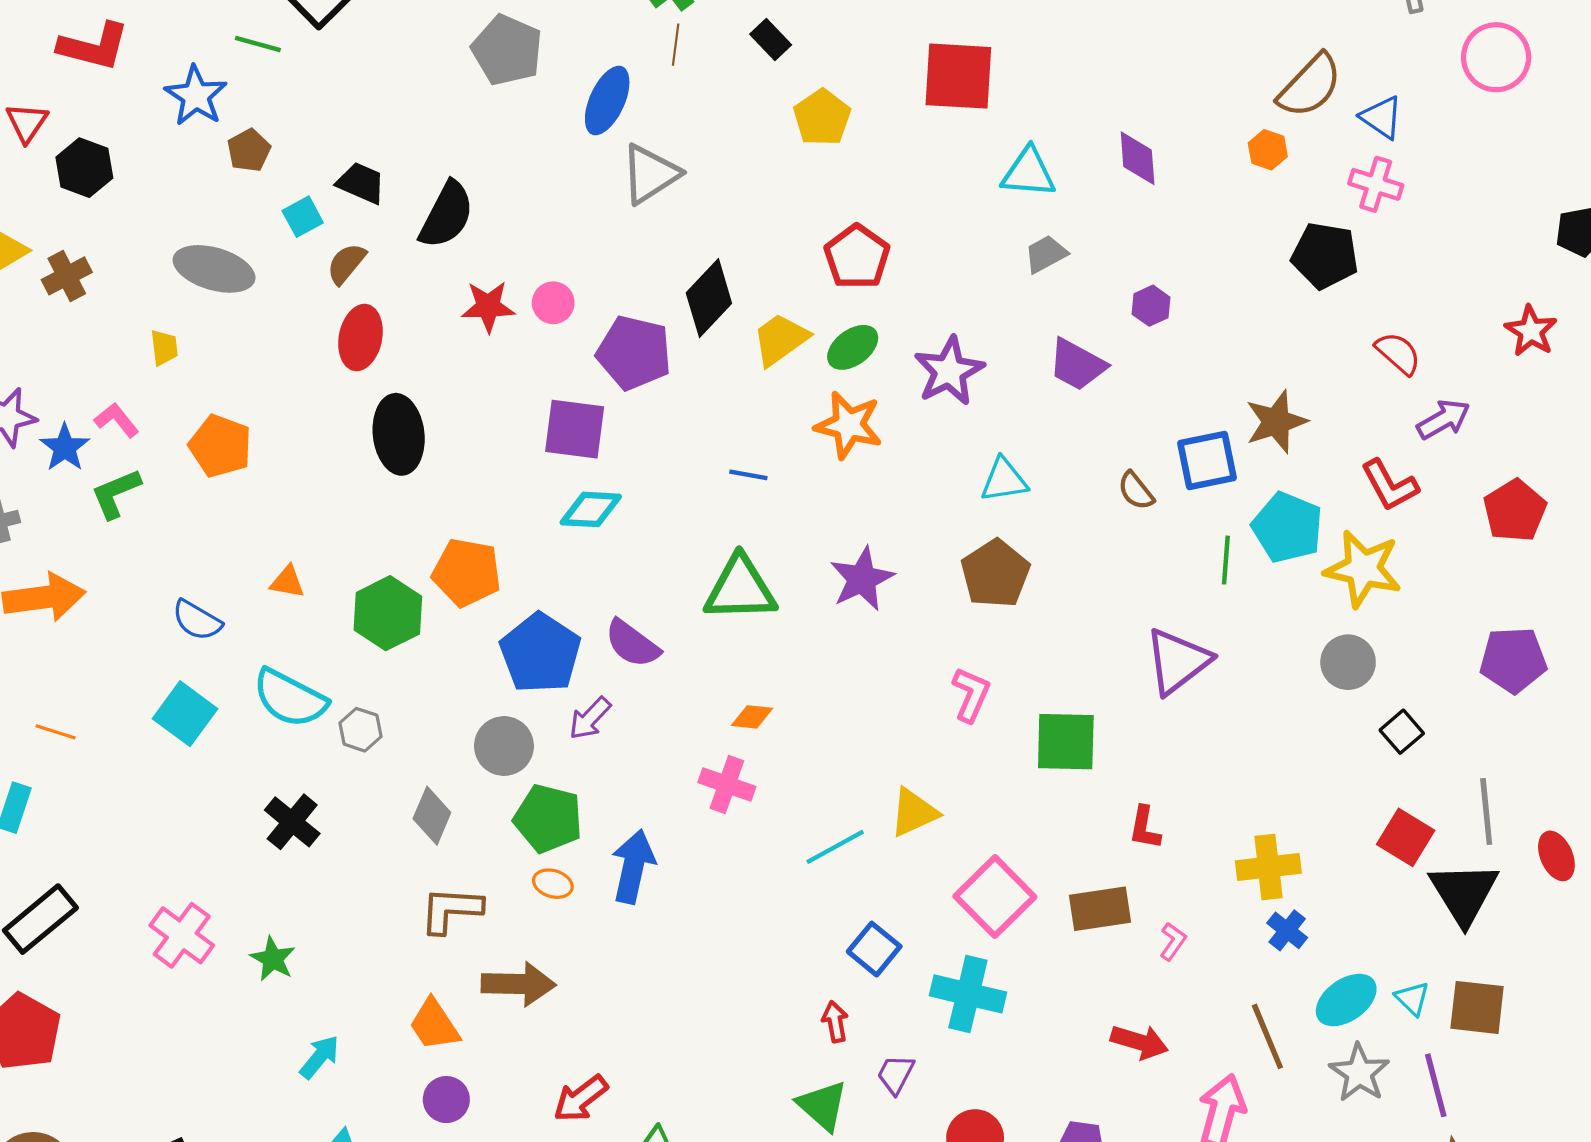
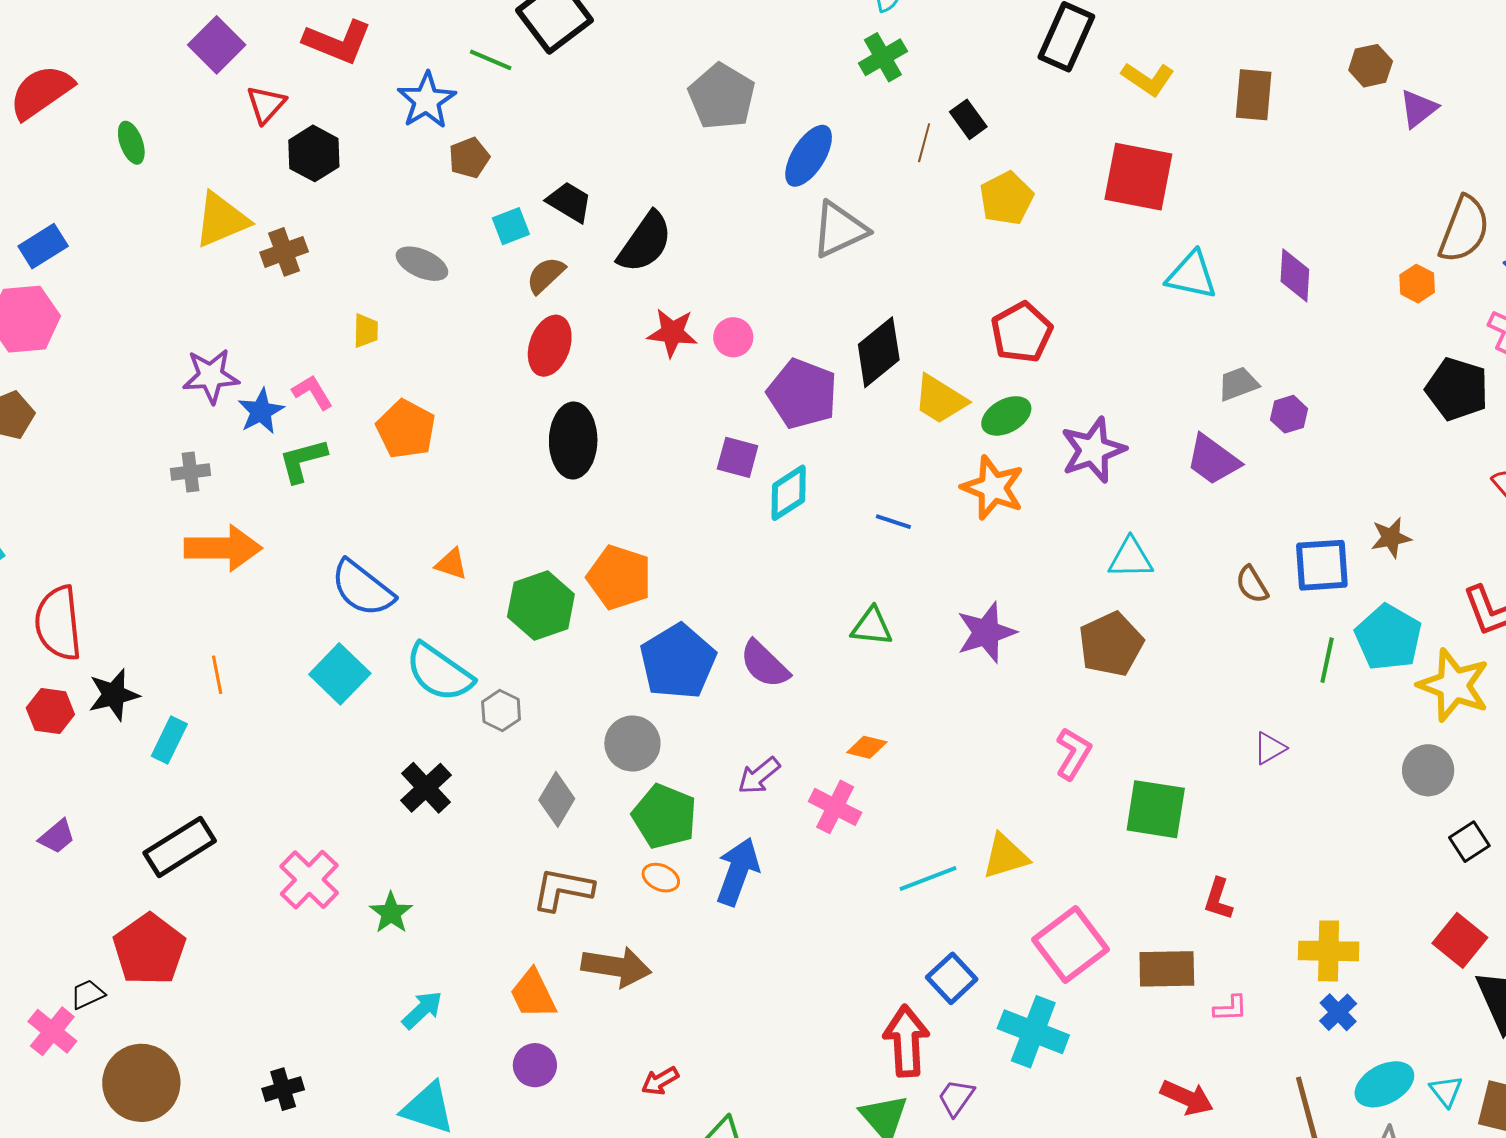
brown line: (676, 45) -> (924, 143), moved
brown semicircle: (1310, 86) -> (1464, 229), turned -30
gray trapezoid: (1046, 254) -> (1238, 384), moved
gray ellipse: (214, 269) -> (422, 264), size x0.7
yellow trapezoid: (780, 339) -> (940, 399), turned -120
brown star: (1276, 422) -> (1391, 538), size x0.7
purple square: (575, 429) -> (738, 457), size x0.7
cyan diamond: (591, 509) -> (789, 493), moved, turned -44
green triangle: (740, 589) -> (872, 626), size x0.6
blue semicircle: (197, 620) -> (362, 588), size x1.4
purple triangle: (1178, 661) -> (1270, 748), size x0.5
purple arrow: (590, 718) -> (759, 776), moved
orange line: (56, 732) -> (217, 675), turned 54
pink L-shape: (1173, 941) -> (1230, 1008), turned 45
red arrow: (835, 1022) -> (906, 1041), size x1.8
red arrow: (581, 1099) -> (660, 1081), size x0.7

